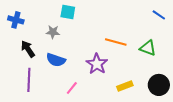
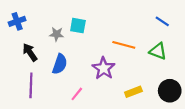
cyan square: (68, 12) -> (78, 26), moved
blue line: (159, 15) -> (162, 21), moved
blue cross: (16, 20) -> (17, 21), turned -35
blue semicircle: (56, 60) -> (60, 64), turned -90

